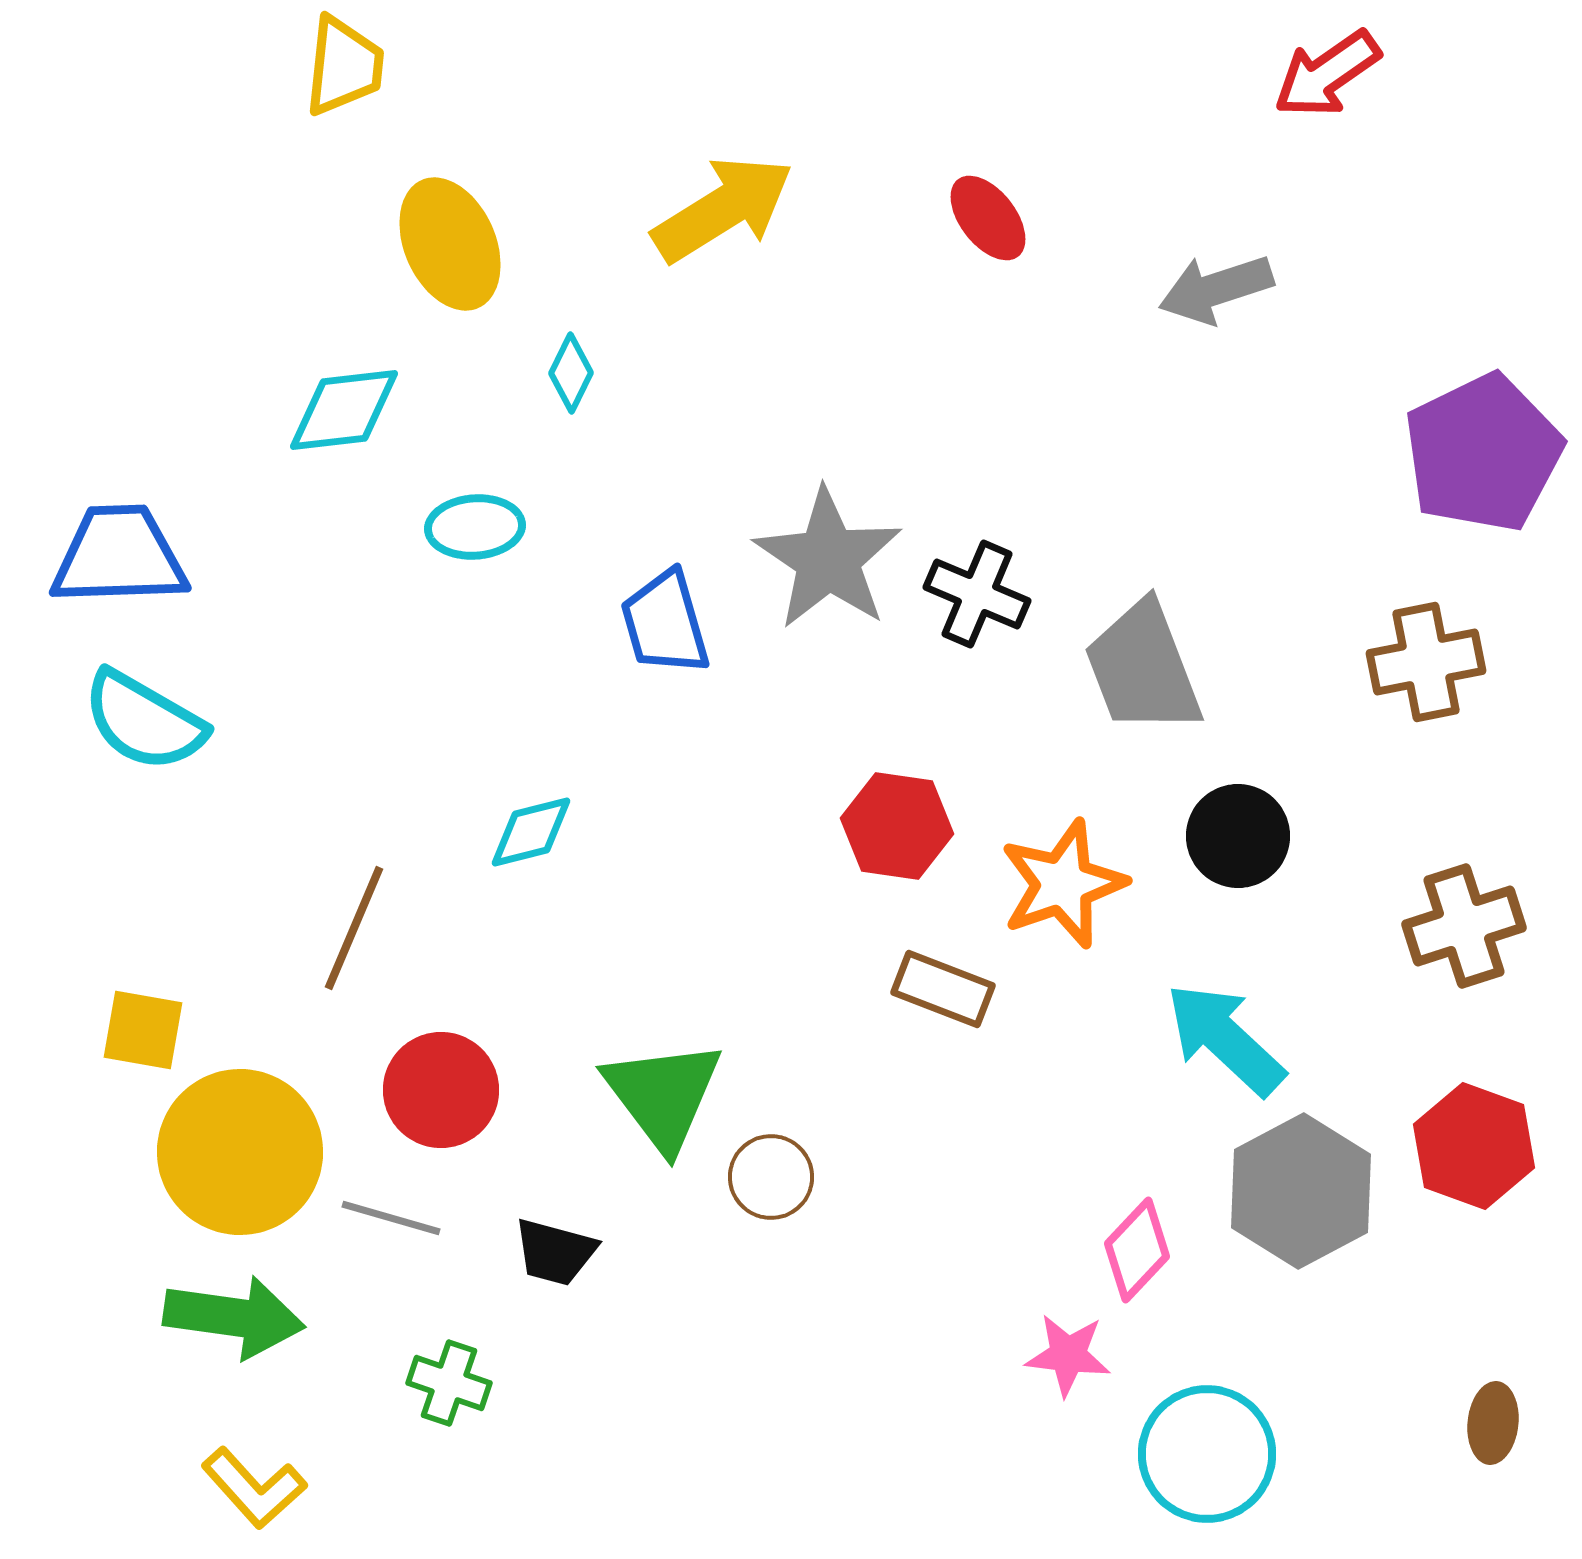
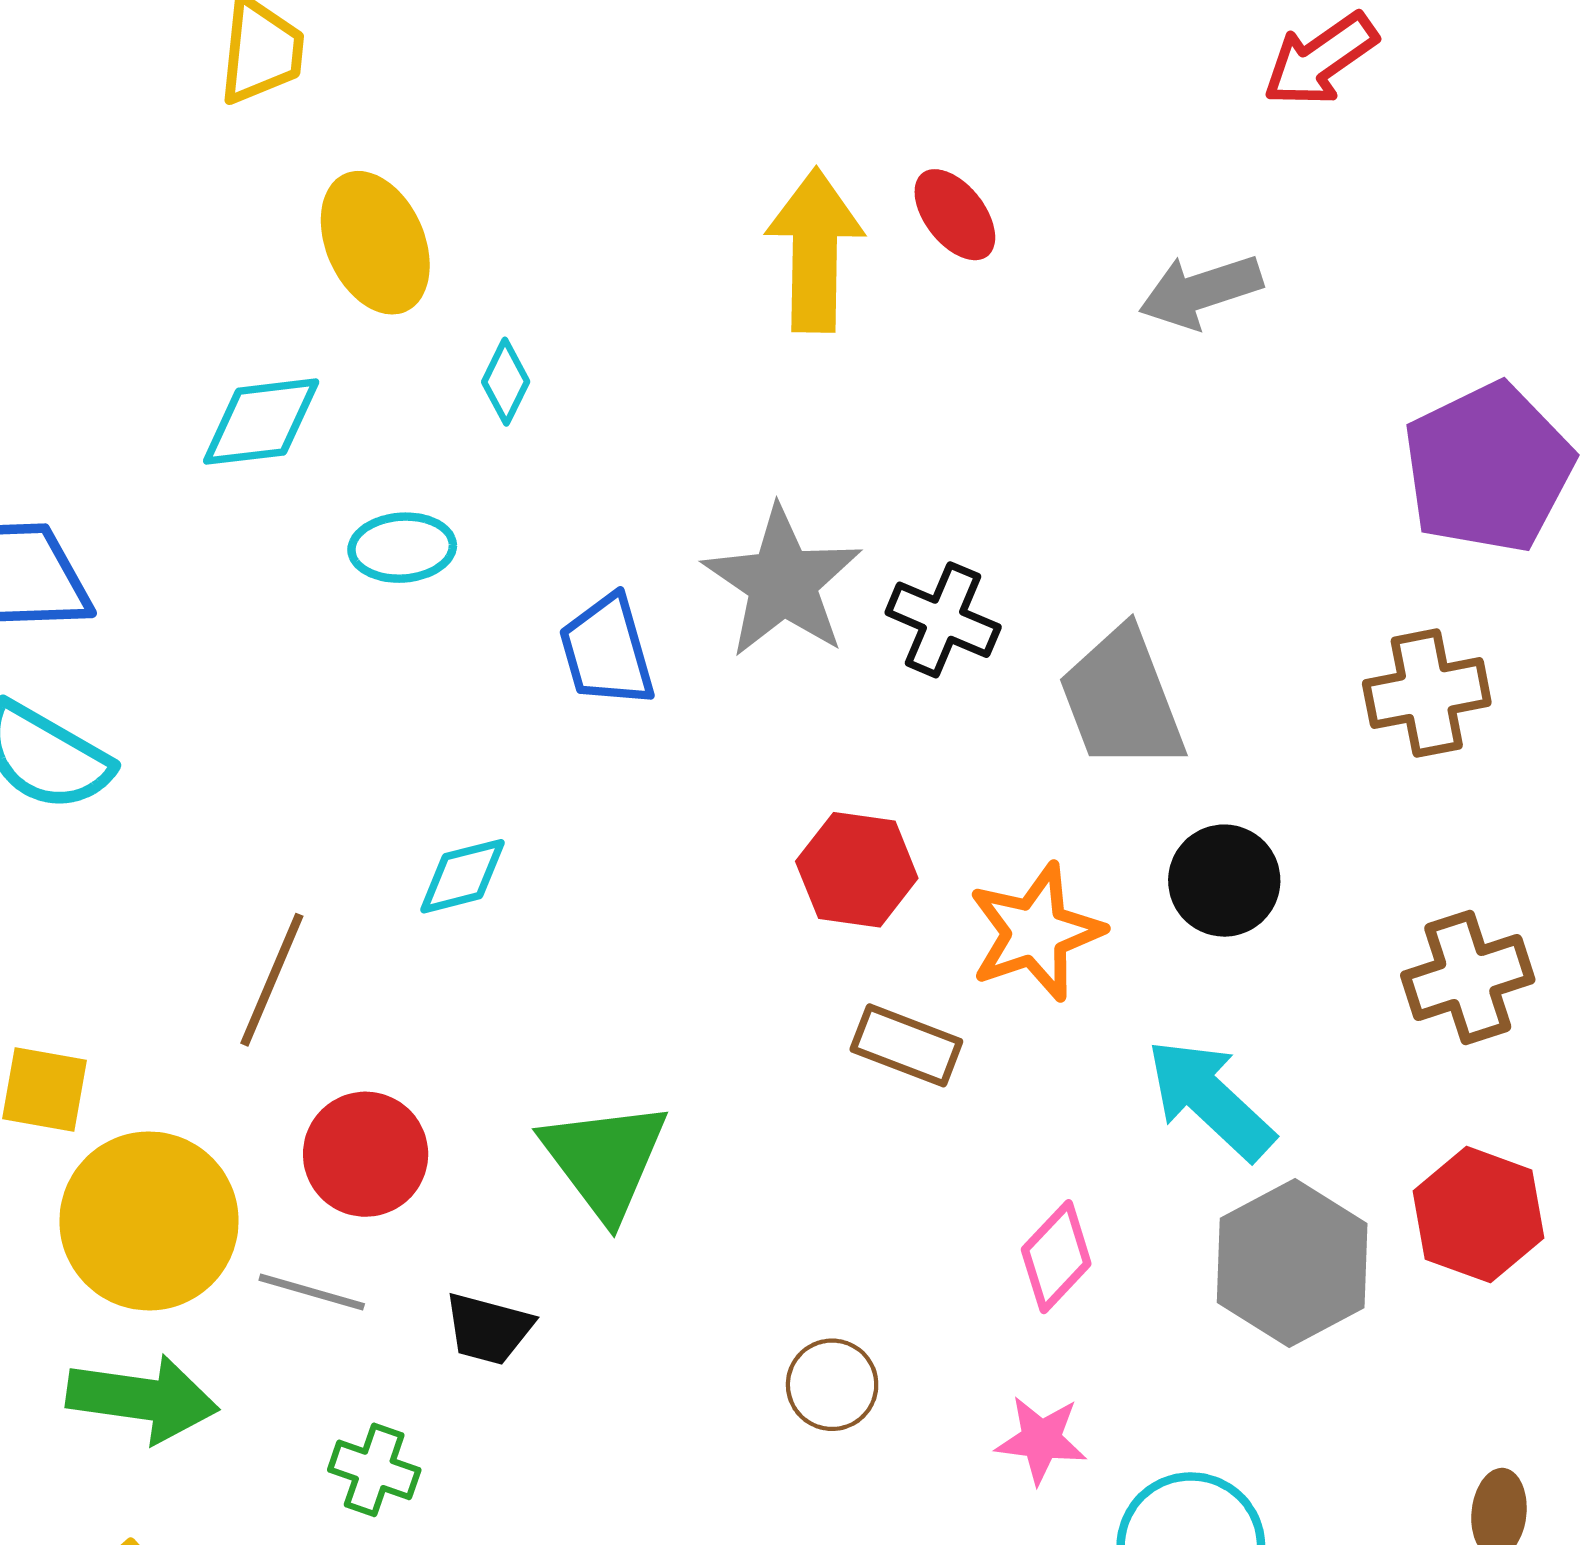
yellow arrow: (723, 209) -> (815, 250), moved, turned -57
brown circle: (771, 1177) -> (832, 1385), moved
pink diamond: (1137, 1250) -> (1056, 1257), moved

